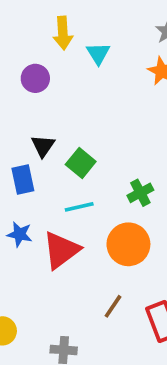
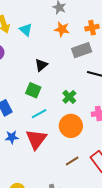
black triangle: (43, 146) -> (41, 65), moved, turned 32
brown line: (113, 306) -> (72, 161), turned 40

